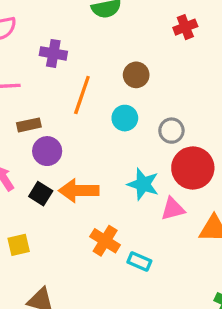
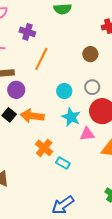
brown circle: (136, 75) -> (90, 54), moved
cyan circle: (125, 118) -> (64, 91), moved

